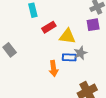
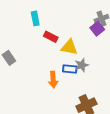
purple square: (93, 25) -> (97, 29), moved, turned -32
red rectangle: (49, 27) -> (51, 37), turned 56

